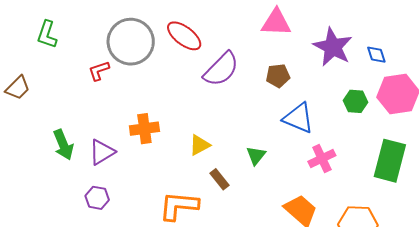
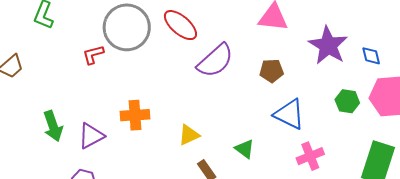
green triangle: (256, 155) -> (245, 149), turned -35

